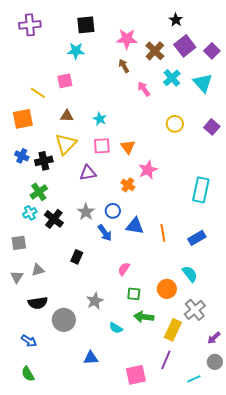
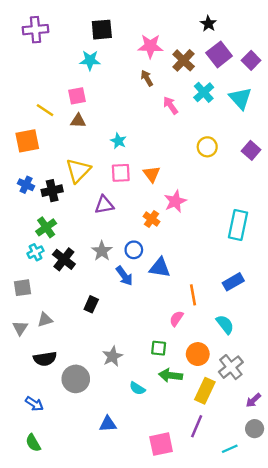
brown triangle: (67, 116) -> (78, 121), moved
orange line: (163, 233) -> (193, 295), moved
pink semicircle: (124, 269) -> (176, 319), moved
orange circle: (167, 289) -> (198, 354), moved

